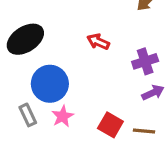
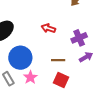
brown line: (144, 131) -> (58, 60), moved

